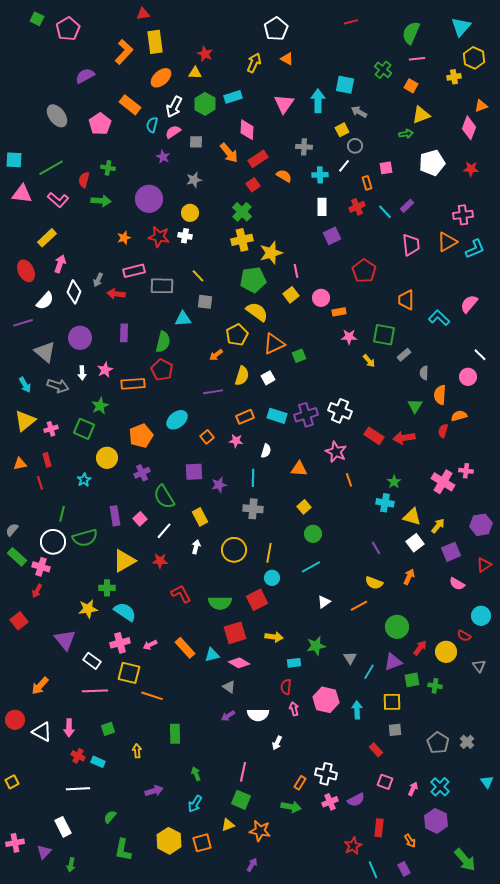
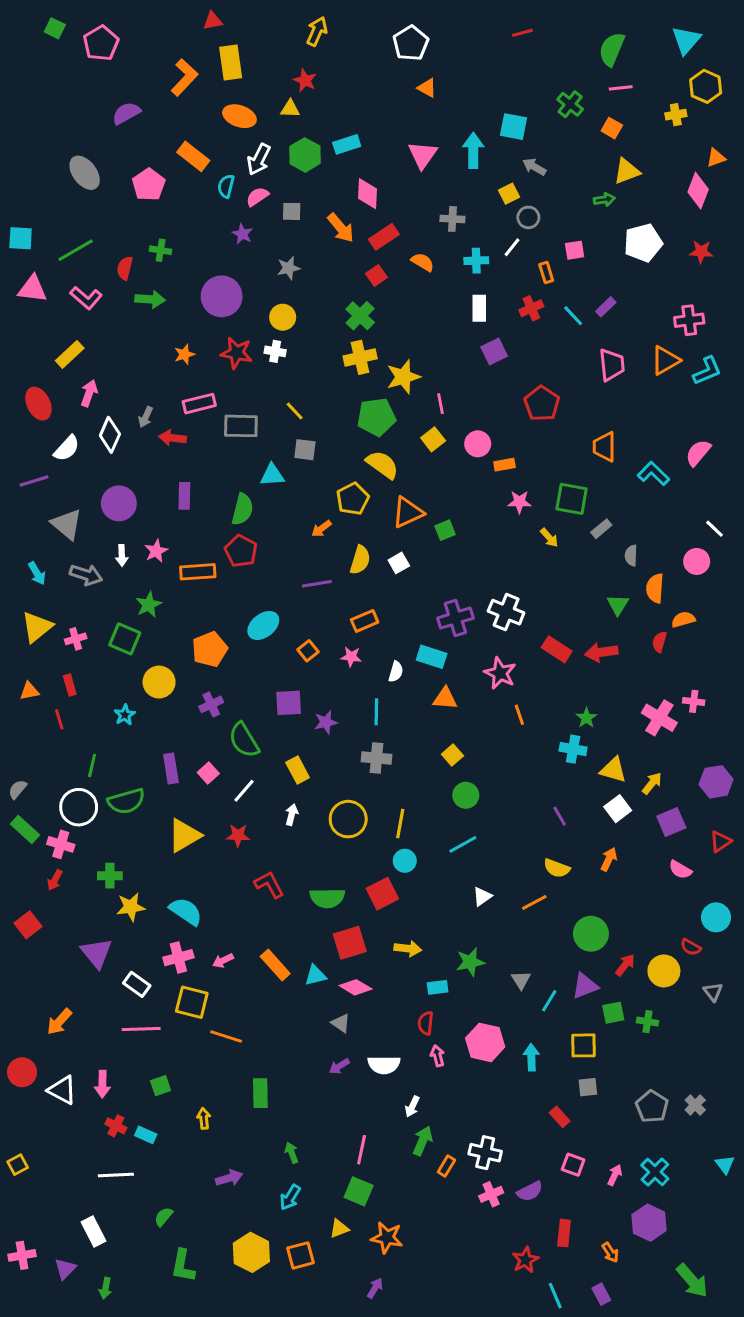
yellow arrow: (254, 63) -> (317, 31), moved
orange ellipse: (161, 78) -> (239, 116), turned 60
cyan rectangle: (277, 416) -> (432, 657), moved
green cross: (107, 588) -> (110, 876), moved
green arrow: (291, 807) -> (423, 1141), moved, turned -78

